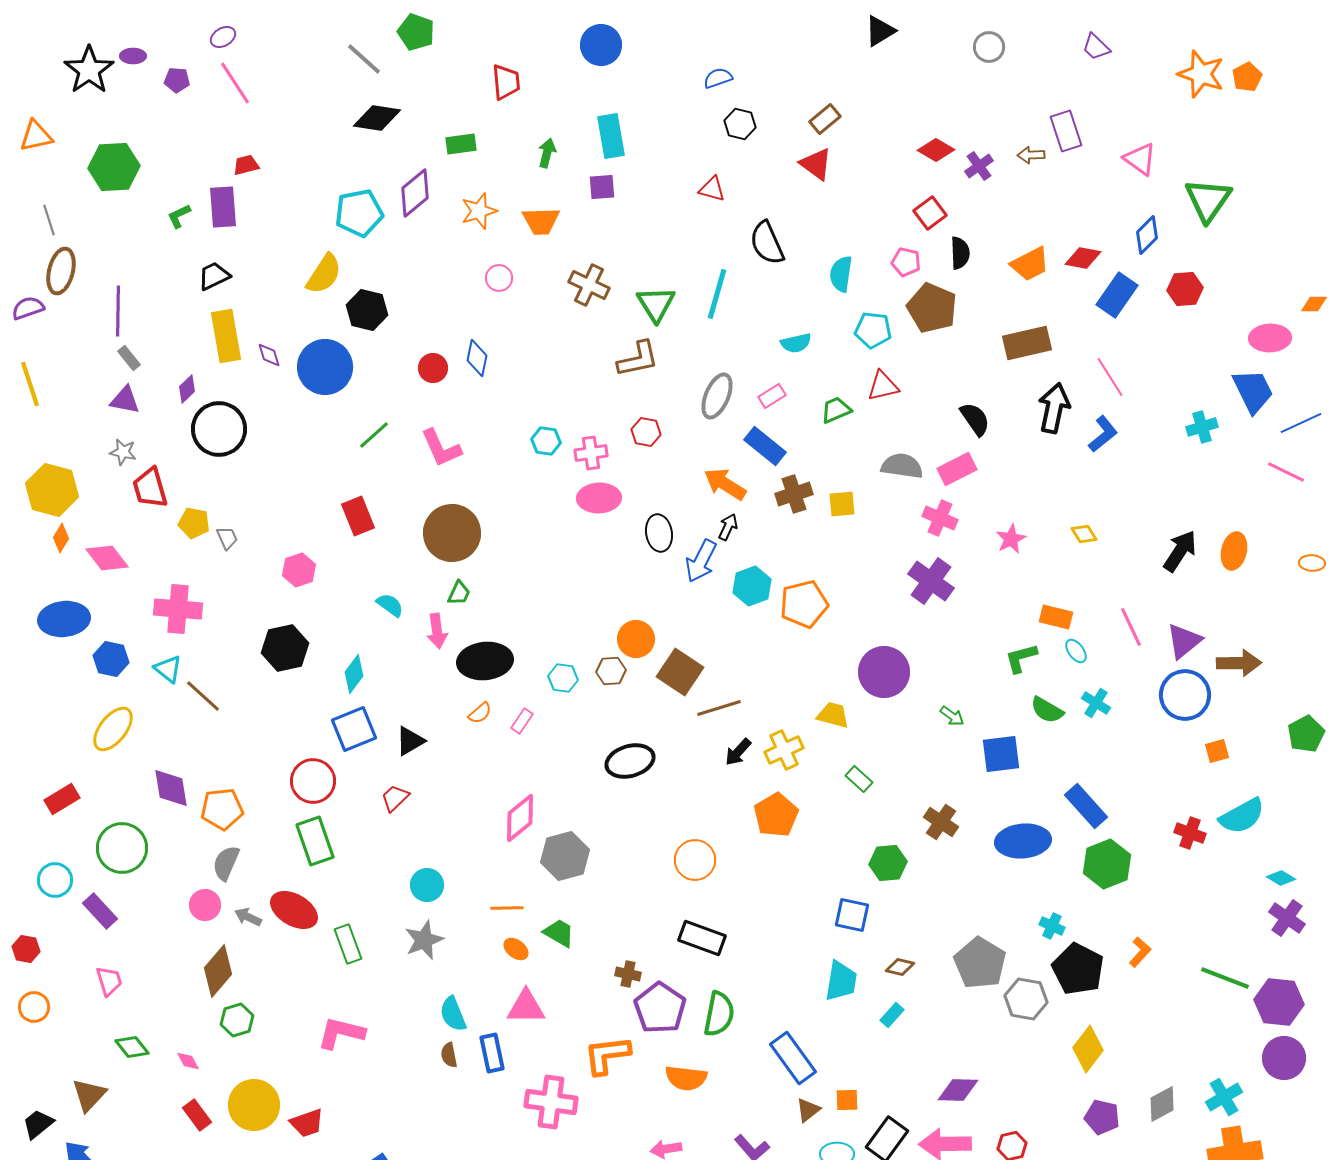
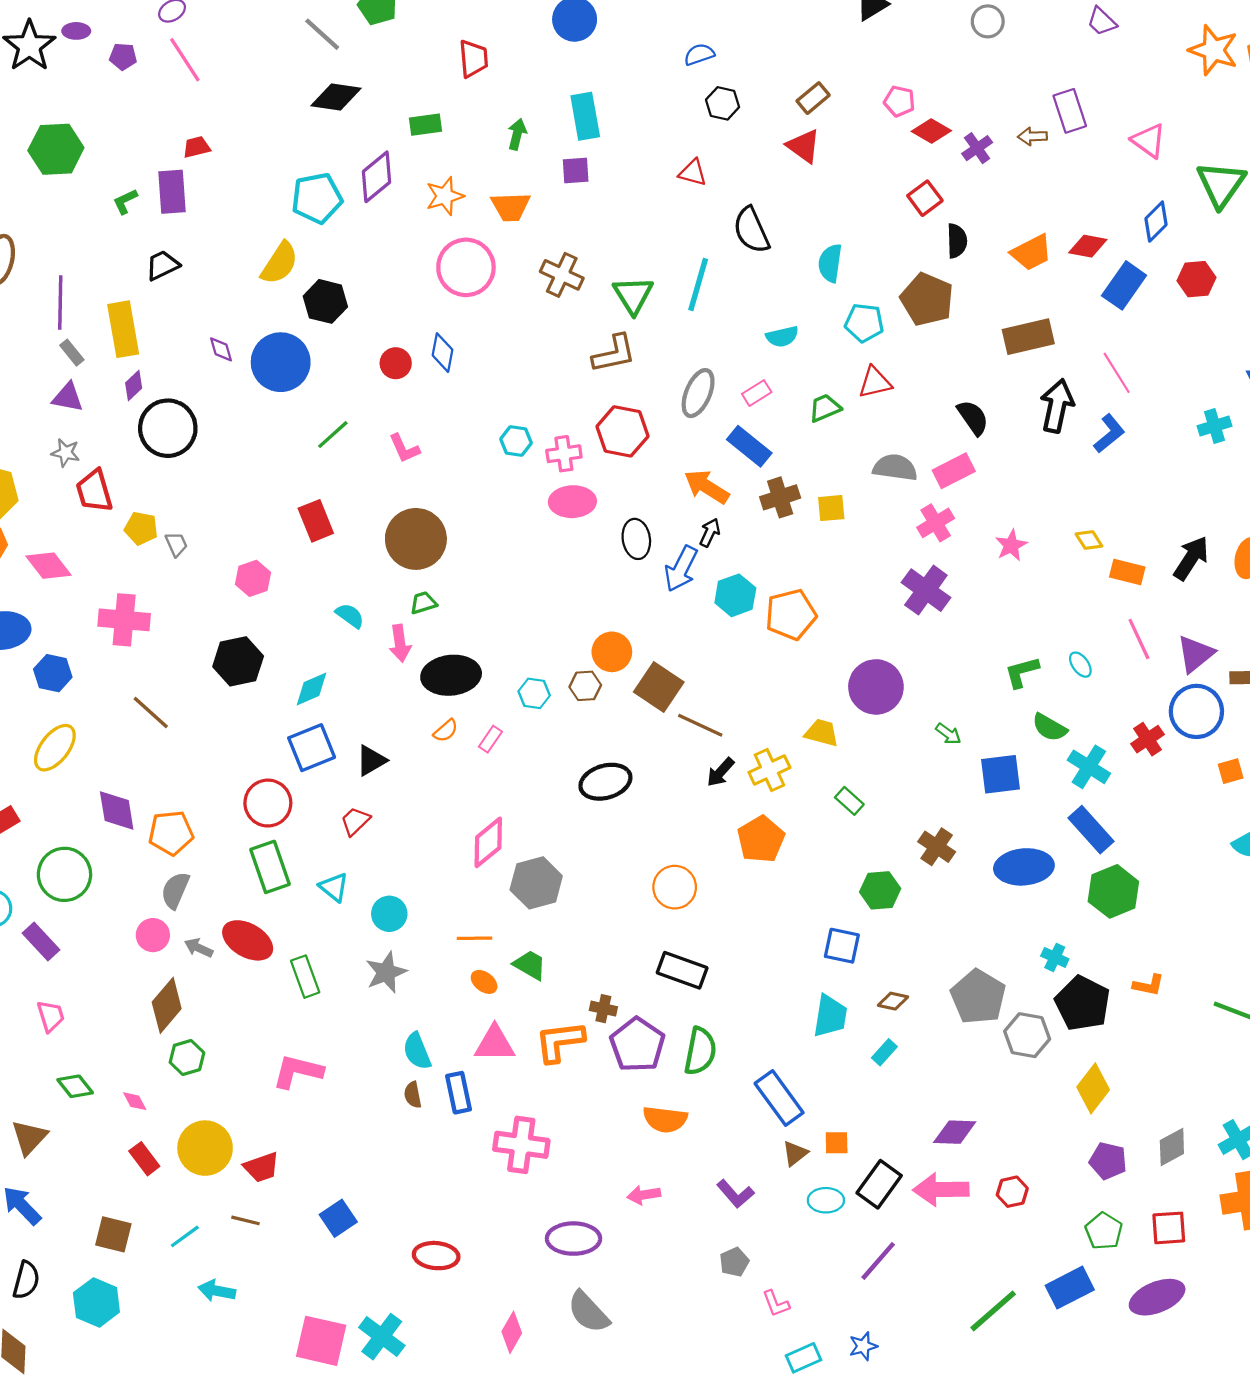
pink pentagon: (906, 262) -> (899, 101), moved
pink circle: (499, 278) -> (466, 267), size x2.0
yellow rectangle: (226, 336) -> (123, 329), moved
red hexagon: (646, 432) -> (622, 431), size x1.6
pink L-shape: (441, 448) -> (404, 448), size x0.7
pink cross: (940, 518) -> (936, 523), turned 36
green trapezoid: (459, 593) -> (423, 603), turned -132
orange rectangle: (1056, 617) -> (1127, 572), moved
cyan triangle: (168, 669) -> (334, 887), moved
cyan diamond: (354, 674) -> (312, 689), turned 30
cyan cross: (1096, 703) -> (1089, 767), moved, size x1.4
brown line: (719, 708) -> (700, 725), turned 42
red cross: (1190, 833) -> (1147, 739), moved, turned 36
orange L-shape: (1140, 952) -> (1149, 985), turned 60
orange L-shape: (607, 1055) -> (560, 1042), moved

